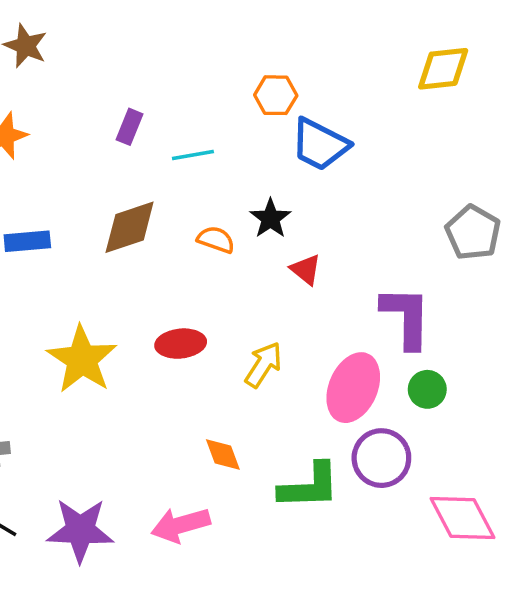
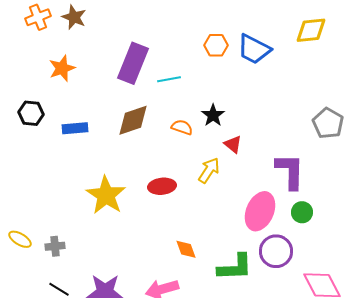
purple rectangle: (130, 127) -> (133, 63), size x2.0
blue trapezoid: (320, 144) -> (254, 49), moved
yellow arrow: (263, 365) -> (209, 170), moved

